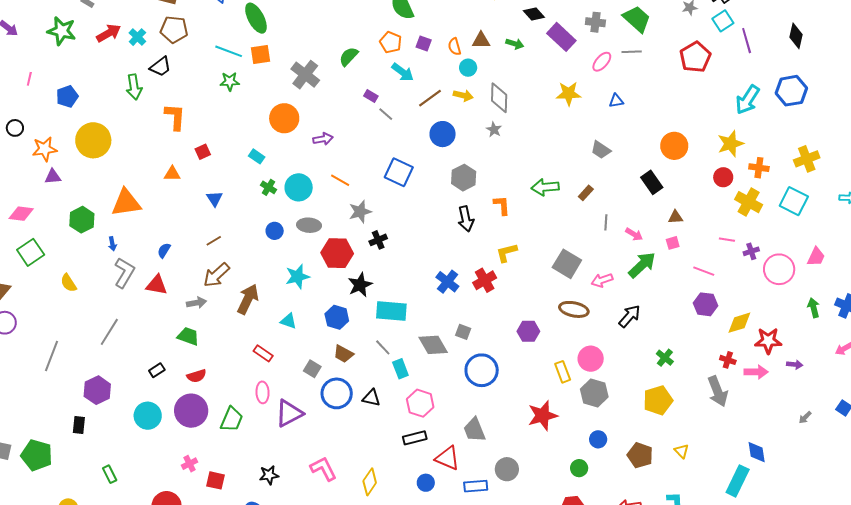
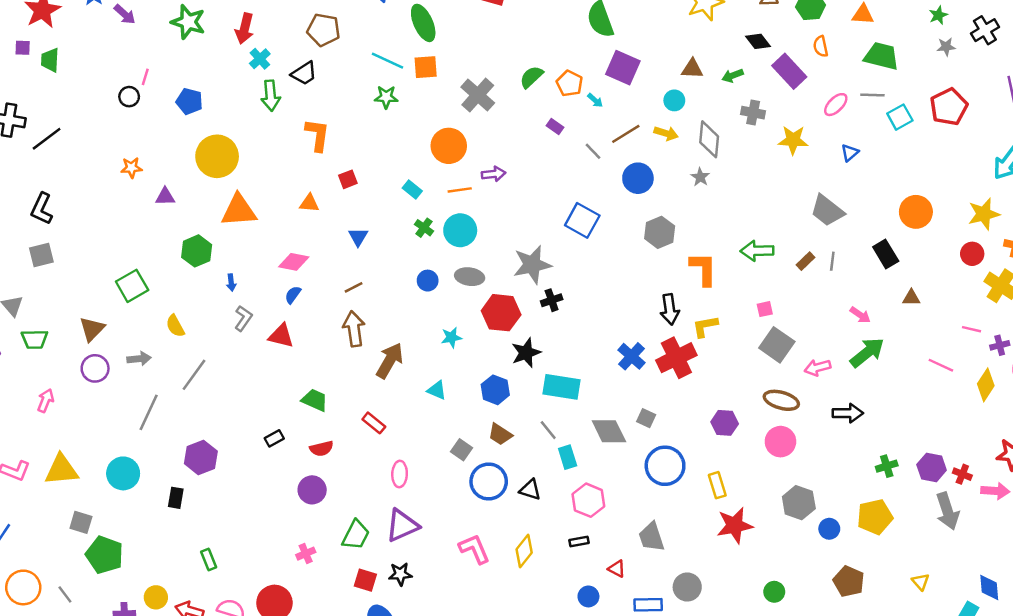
green trapezoid: (637, 19) -> (881, 56), turned -32
cyan square: (723, 21) -> (900, 117), moved
gray cross: (595, 22) -> (753, 113), moved
red arrow: (109, 33) -> (245, 29), turned 130
cyan cross: (137, 37) -> (260, 59), moved
orange pentagon: (391, 42) -> (569, 83), moved
purple square: (424, 44) -> (623, 68), size x1.8
green arrow: (515, 44) -> (733, 76), turned 138
orange semicircle: (454, 47) -> (821, 46), moved
cyan arrow: (403, 72) -> (595, 100), size x0.6
blue pentagon: (67, 96) -> (189, 101), turned 30
blue triangle: (616, 101) -> (850, 153), turned -35
gray line: (386, 114) -> (593, 151), moved
black circle: (15, 128) -> (129, 97), moved
orange star: (45, 149) -> (131, 168), moved, size x0.7
gray trapezoid: (601, 150) -> (827, 211), size x1.4
orange line: (340, 180) -> (460, 190), moved, turned -42
orange triangle: (126, 203) -> (239, 211), moved
orange L-shape: (502, 205) -> (703, 269), size x1.4
gray star: (360, 212) -> (532, 265), size x1.4
pink diamond: (21, 214) -> (294, 262), moved
black arrow: (466, 219) -> (670, 309), moved
gray line: (606, 222) -> (832, 261), moved
pink square: (673, 243) -> (765, 309), moved
gray L-shape: (124, 273) -> (243, 318), size x0.7
brown arrow: (216, 275) -> (354, 329), turned 120
cyan star: (297, 277) -> (451, 337), size x0.7
red cross: (485, 280) -> (676, 358), size x1.4
gray arrow: (196, 303) -> (139, 359), moved
purple hexagon: (706, 304) -> (932, 467), moved
black arrow: (630, 316) -> (848, 413), turned 45
yellow diamond: (739, 323) -> (986, 385), moved, turned -44
gray line: (109, 332) -> (194, 375), moved
red rectangle: (263, 353) -> (374, 423), moved
green cross: (665, 358) -> (887, 466), turned 30
pink circle: (591, 359) -> (780, 442), moved
yellow rectangle: (563, 372) -> (717, 485), moved
purple circle: (191, 411) -> (312, 490), size x0.7
purple triangle: (289, 413) -> (402, 526), moved
cyan circle: (148, 416) -> (123, 473), moved
green trapezoid: (232, 419) -> (356, 535), moved
black rectangle: (415, 438) -> (579, 542), size x0.7
blue circle: (598, 439) -> (829, 529), moved
yellow triangle: (682, 451) -> (921, 582), moved
green pentagon: (37, 455) -> (105, 555), moved
red triangle: (447, 458) -> (617, 569), size x0.6
pink L-shape: (323, 469) -> (474, 549), moved
red square: (215, 480) -> (365, 580), moved
yellow diamond: (370, 482) -> (524, 551), moved

